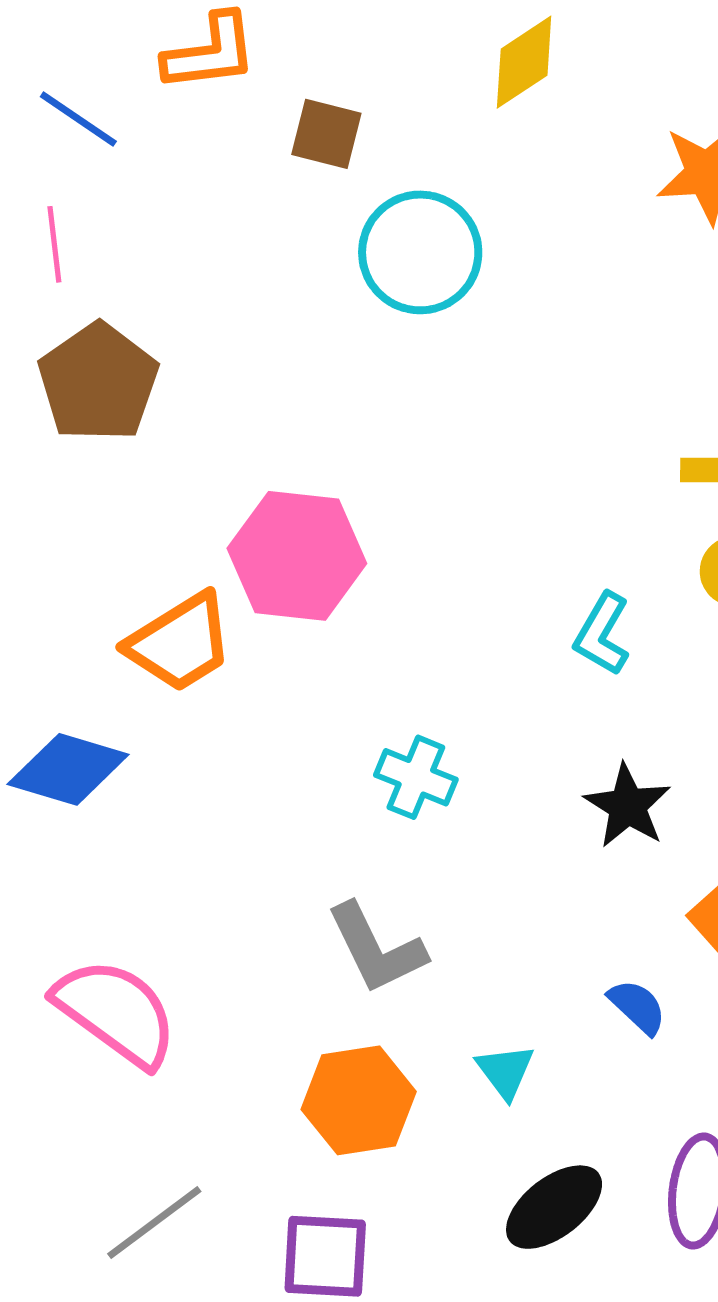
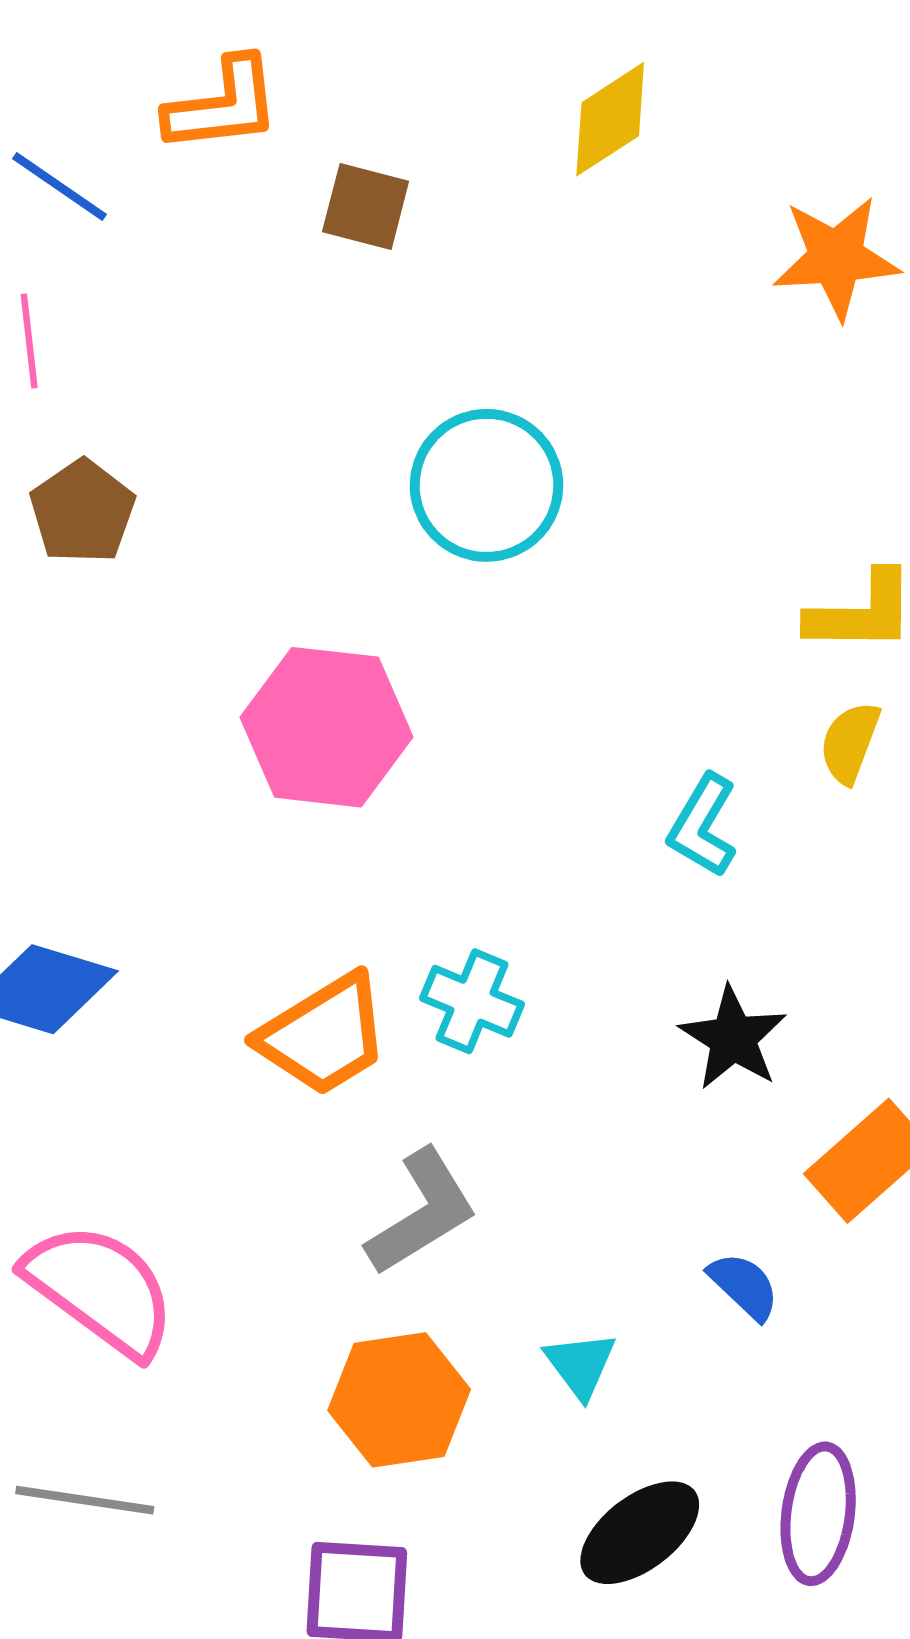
cyan circle: (420, 252) -> (487, 485), moved
brown pentagon: (98, 382) -> (82, 512), size x0.7
orange trapezoid: (180, 643) -> (324, 1035), moved
gray L-shape: (376, 948) -> (422, 1212), turned -96
gray line: (154, 1223) -> (85, 1500), moved, turned 45

